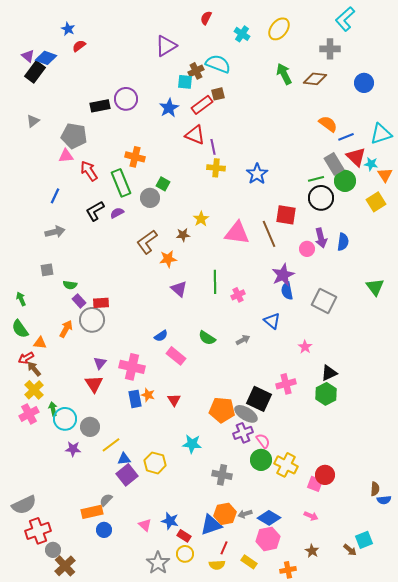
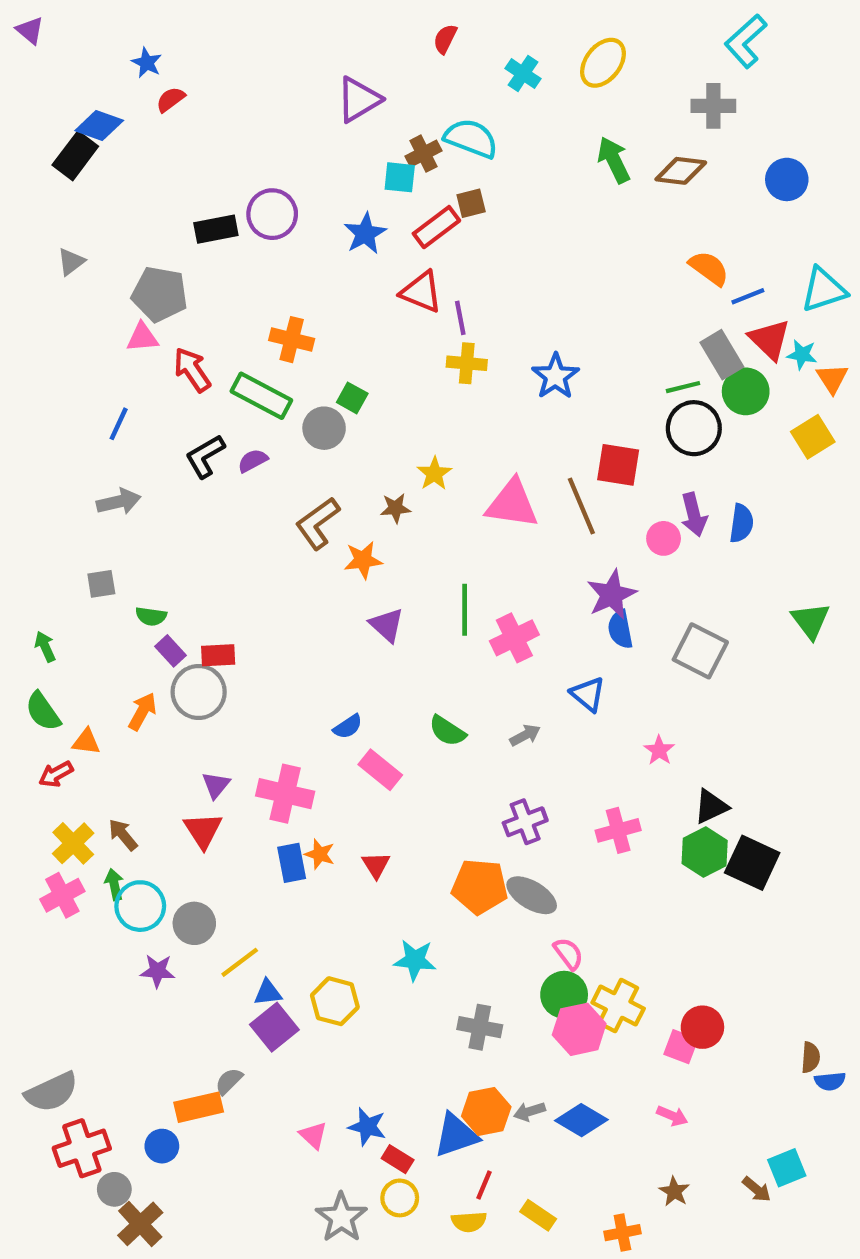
purple triangle: (28, 56) -> (30, 30), moved
green rectangle: (121, 183) -> (261, 396), turned -40
pink cross: (238, 295) -> (514, 638), size x1.5
brown arrow: (34, 369) -> (123, 835), moved
black square: (259, 399) -> (752, 863), moved
purple cross: (243, 433) -> (525, 822), moved
blue circle: (104, 530) -> (162, 1146), moved
pink hexagon: (268, 539) -> (579, 1029), moved

